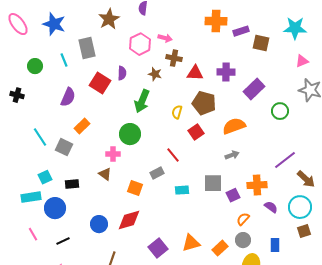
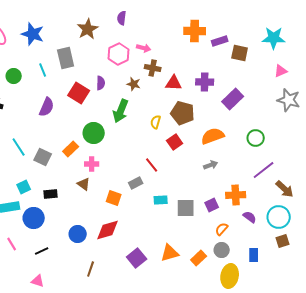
green circle: (280, 111) -> (256, 138), moved
orange rectangle: (82, 126) -> (71, 149), moved
green circle: (130, 134) -> (94, 133), moved
gray square: (213, 183) -> (186, 208), moved

